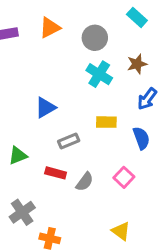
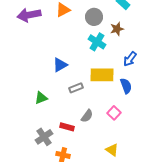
brown star: (137, 64) -> (117, 29), moved
yellow rectangle: (106, 122) -> (102, 75), size x1.6
red rectangle: (56, 173) -> (67, 127), moved

